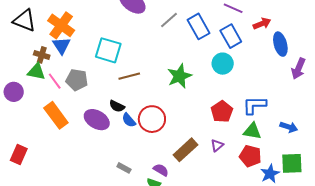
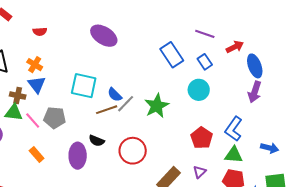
gray line: (169, 20) -> (126, 104), moved
orange cross: (61, 25) -> (35, 65), size x0.6
blue rectangle: (231, 36) -> (205, 62), size x0.7
purple arrow: (298, 69) -> (255, 92), moved
blue L-shape: (254, 105) -> (234, 129), turned -50
orange rectangle: (56, 115) -> (37, 155), size x0.6
purple ellipse: (97, 120) -> (78, 156), turned 65
blue semicircle: (129, 120) -> (115, 95), moved

